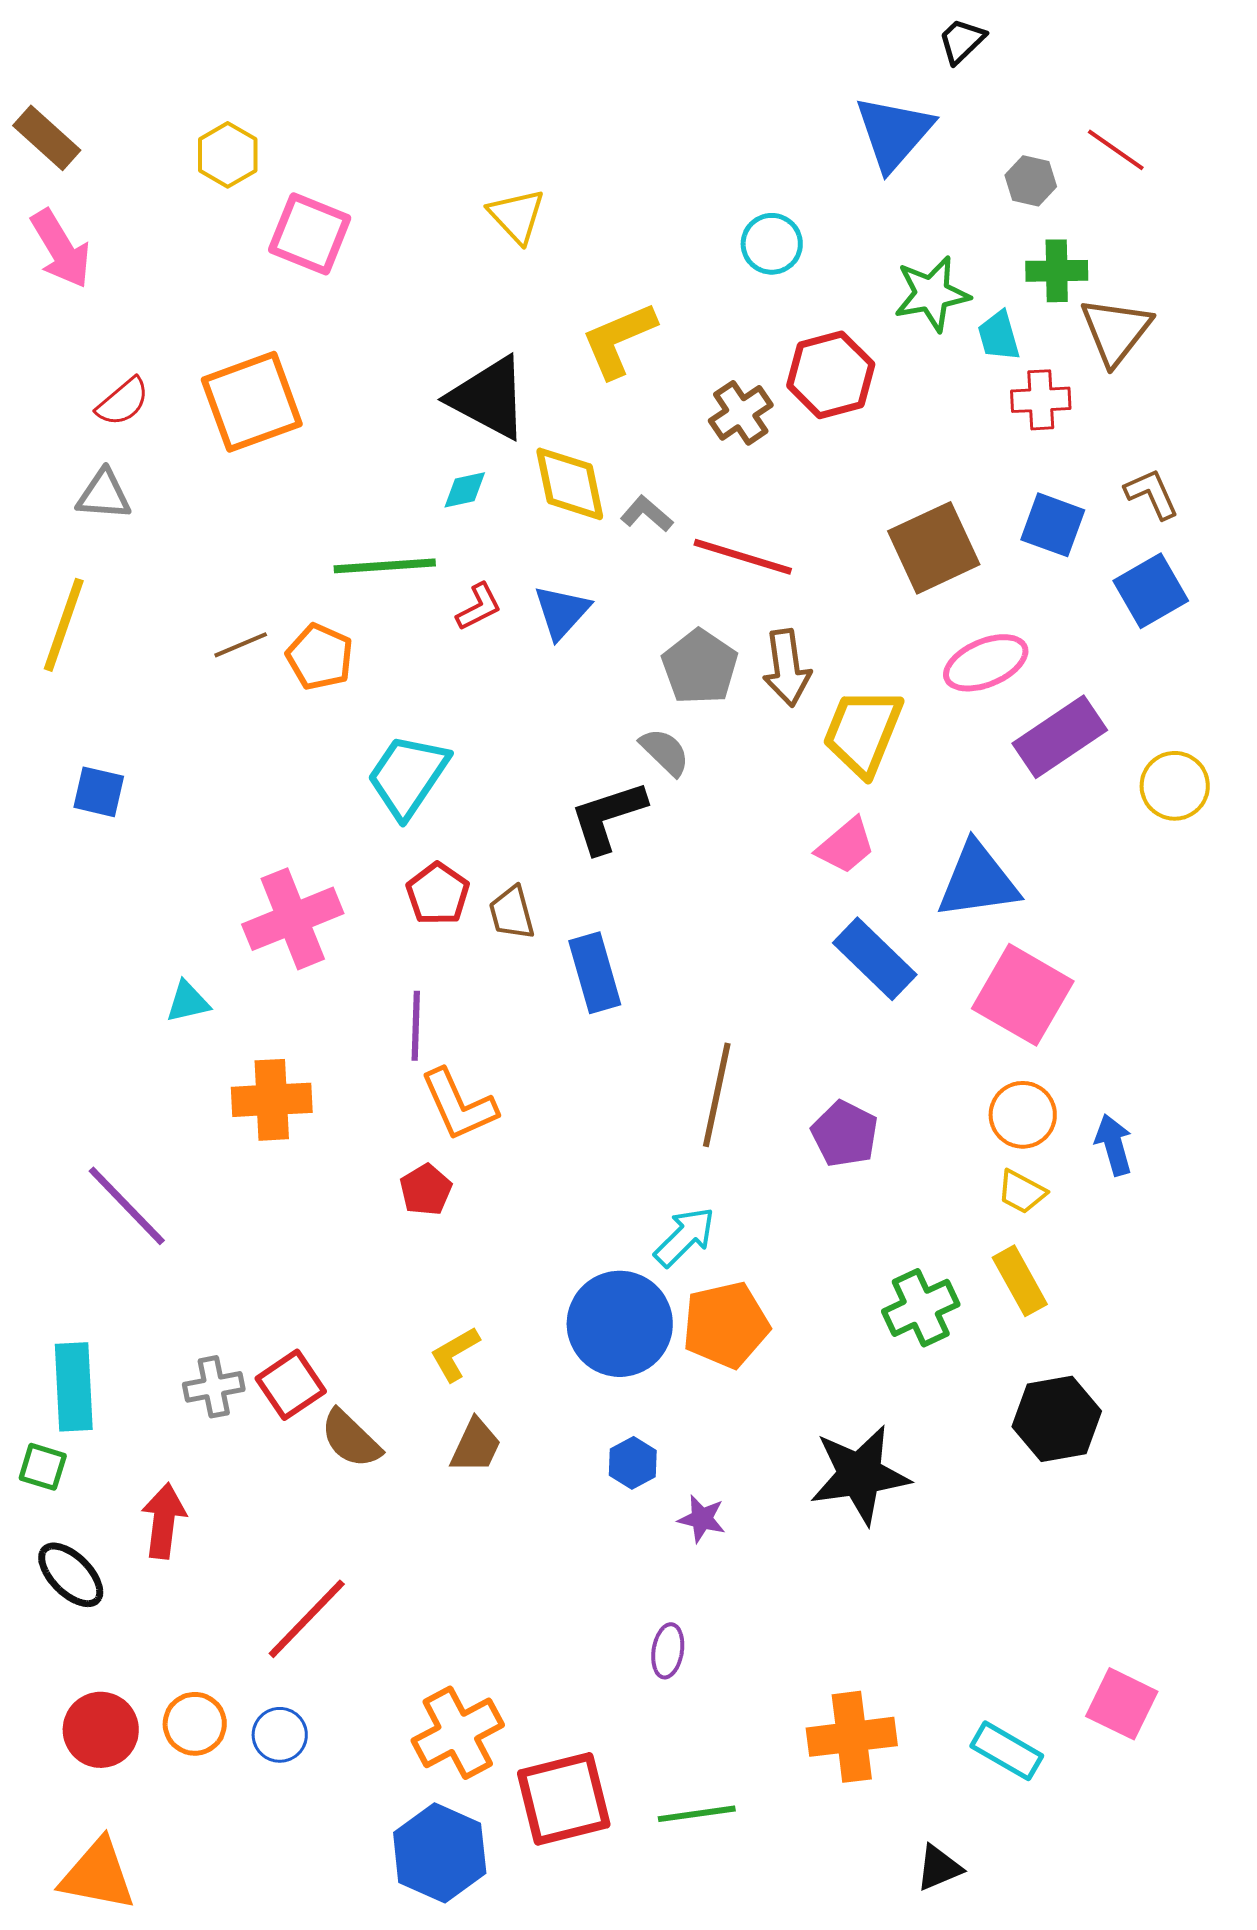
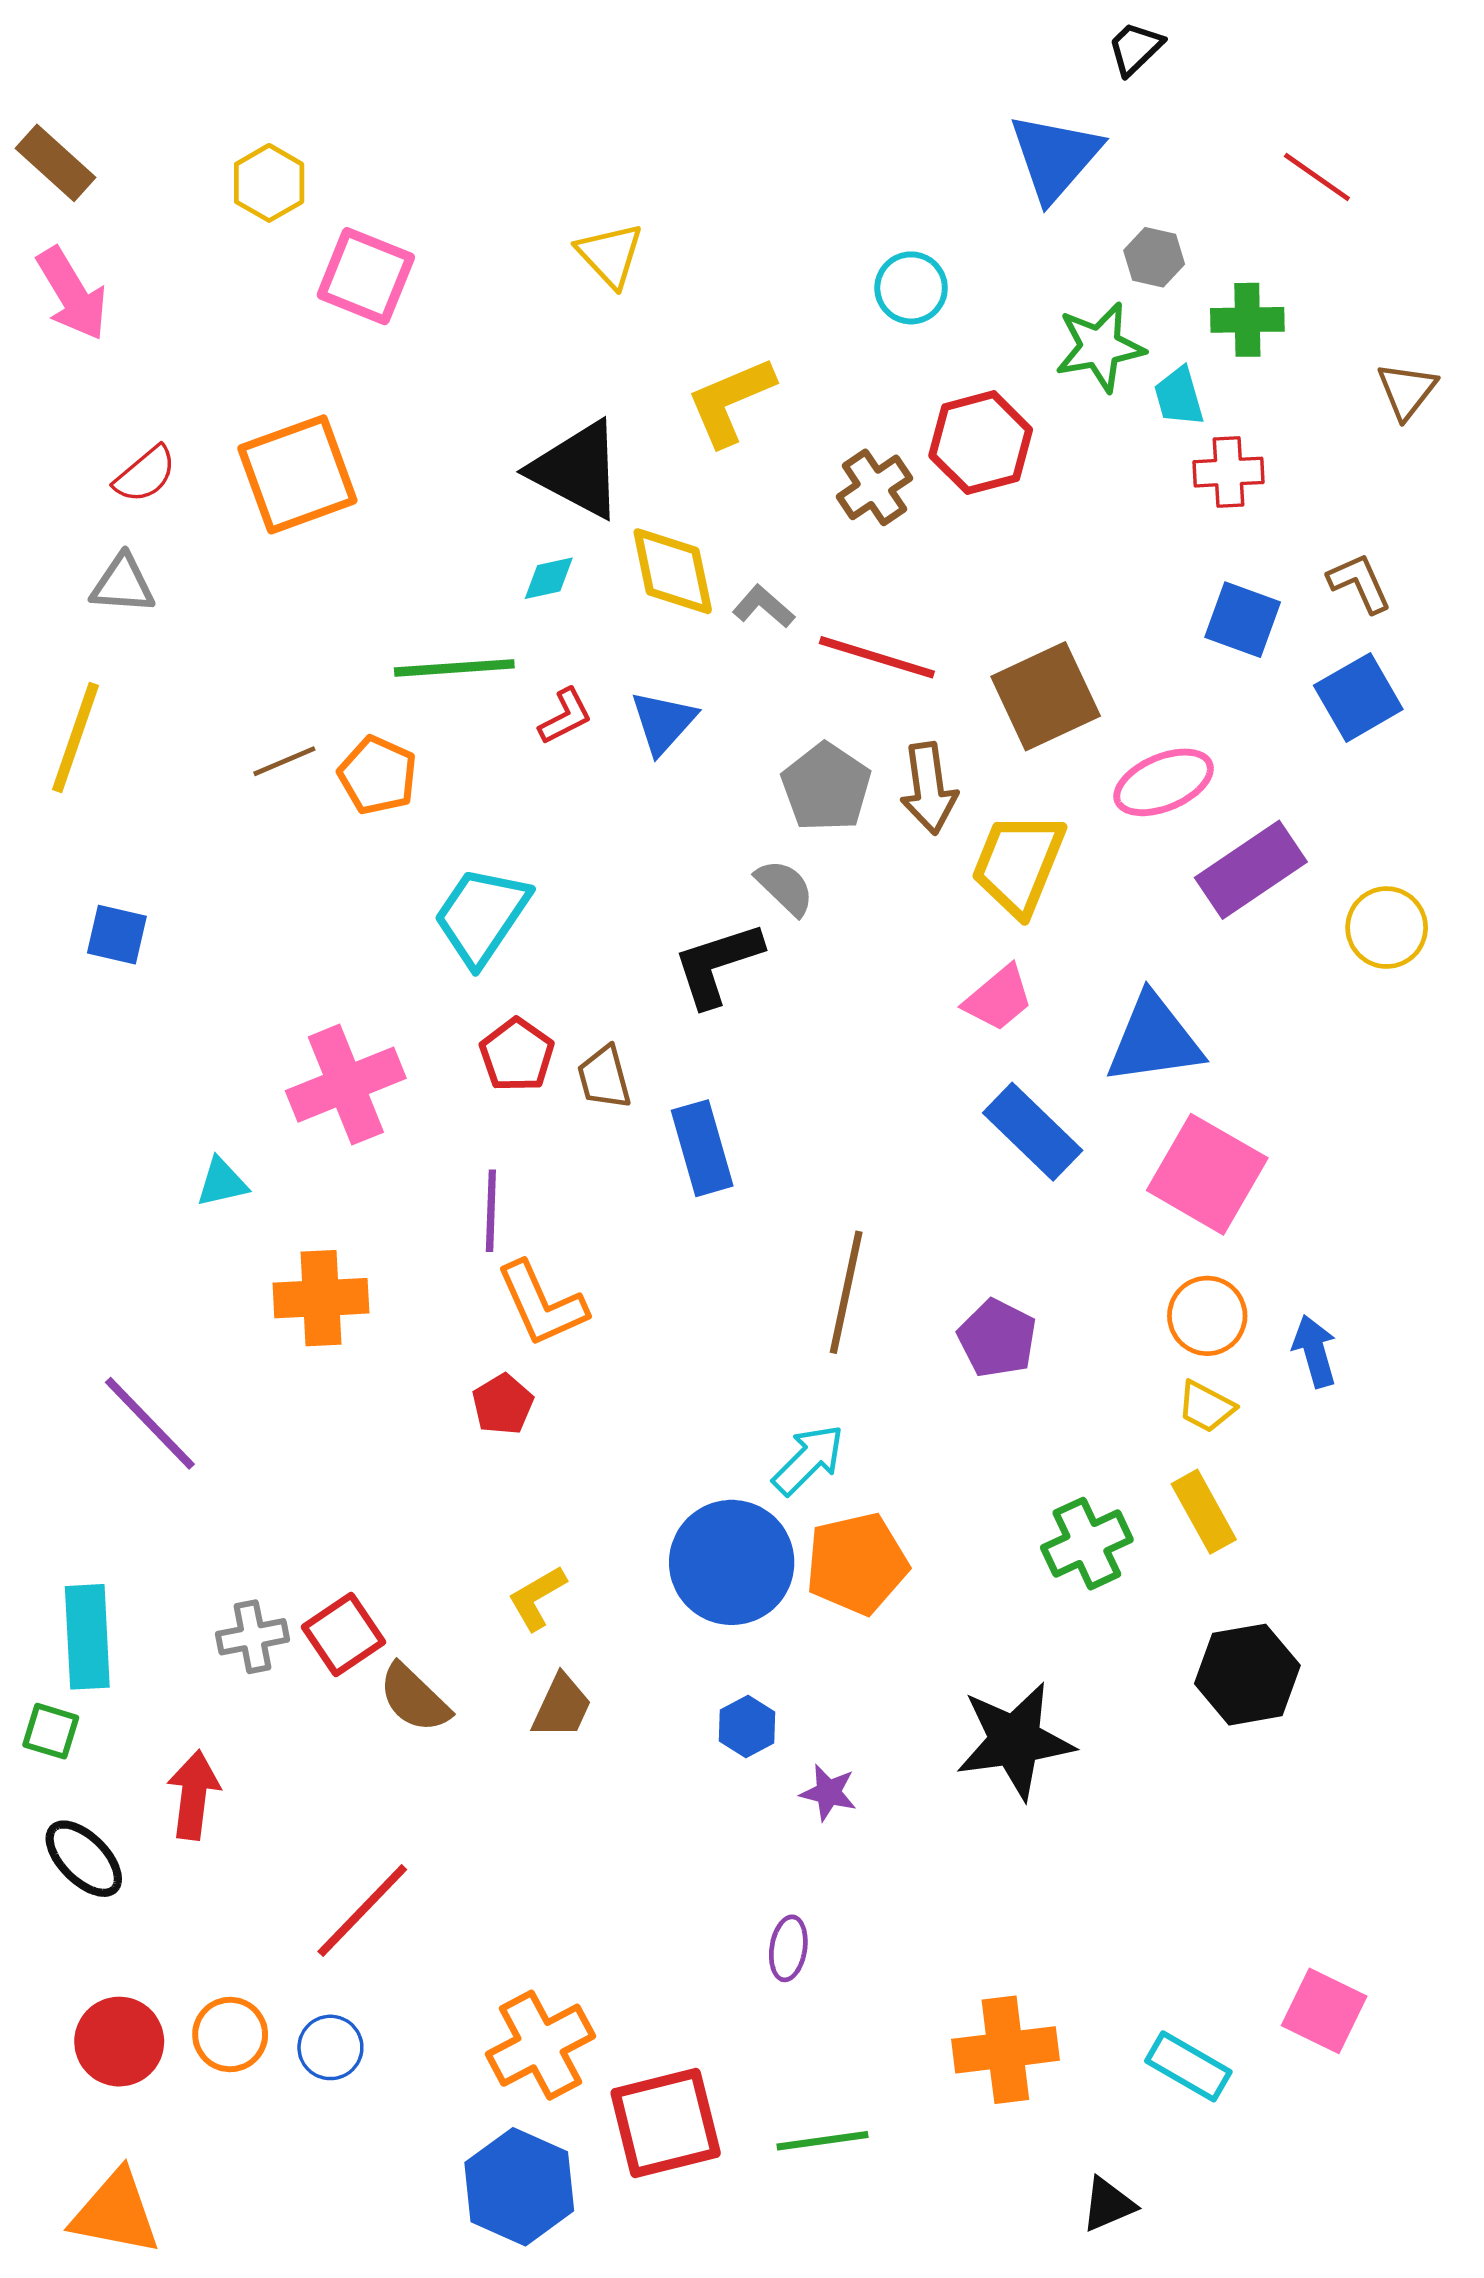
gray hexagon: (1031, 181) -> (1154, 257), moved
brown triangle: (1116, 331) -> (1407, 391), moved, size x0.7
brown square: (934, 548) -> (1046, 696), moved

